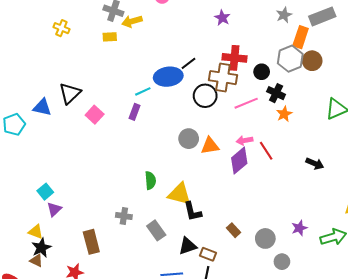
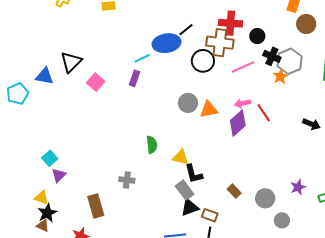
gray hexagon: (290, 59) -> (290, 61), moved
yellow triangle: (180, 194) -> (181, 157), size x0.7
gray rectangle: (156, 230) -> (185, 190), moved

